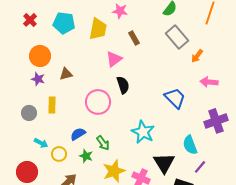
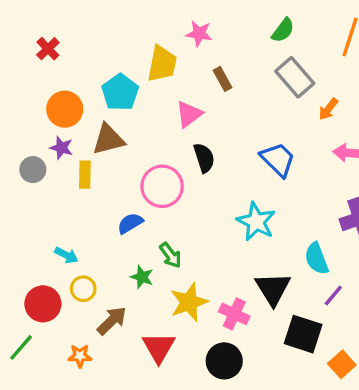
cyan pentagon: (64, 23) -> (120, 92), moved, turned 30
brown triangle: (66, 74) -> (108, 139), size x1.5
blue trapezoid: (175, 98) -> (278, 159), moved
yellow rectangle: (52, 105) -> (85, 175), moved
gray circle: (29, 113) -> (33, 170), moved
cyan star: (143, 132) -> (256, 222), moved
blue semicircle: (78, 134) -> (130, 223), moved
yellow circle: (59, 154) -> (83, 289), moved

